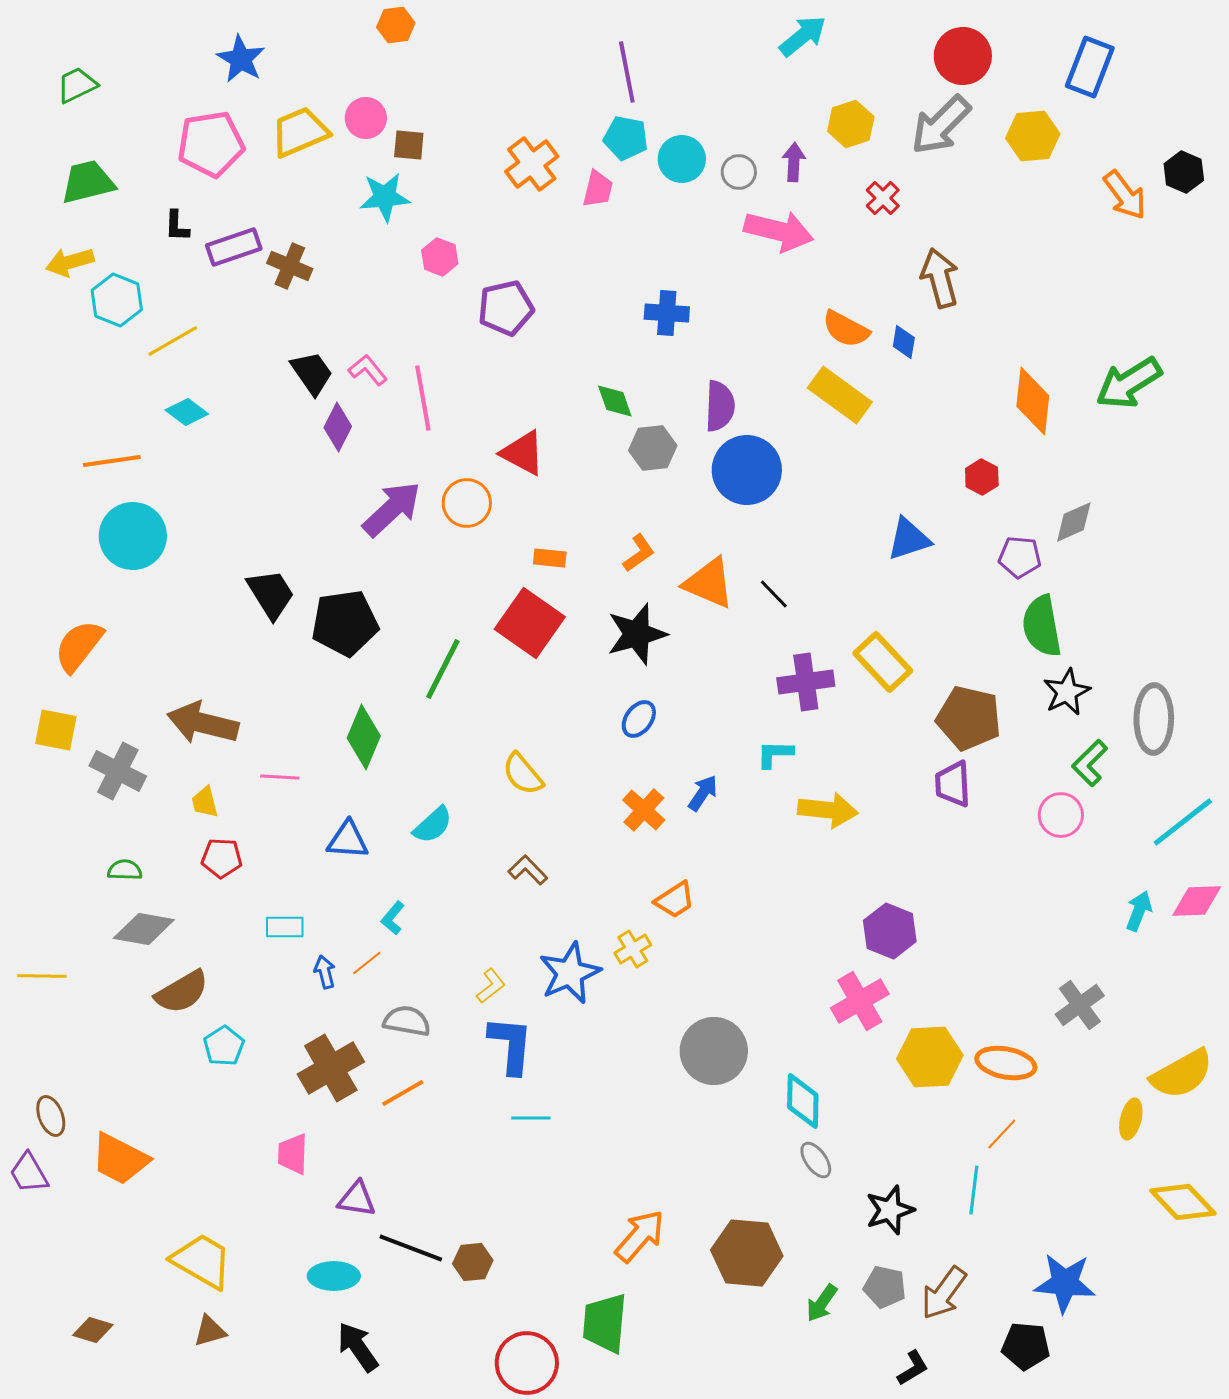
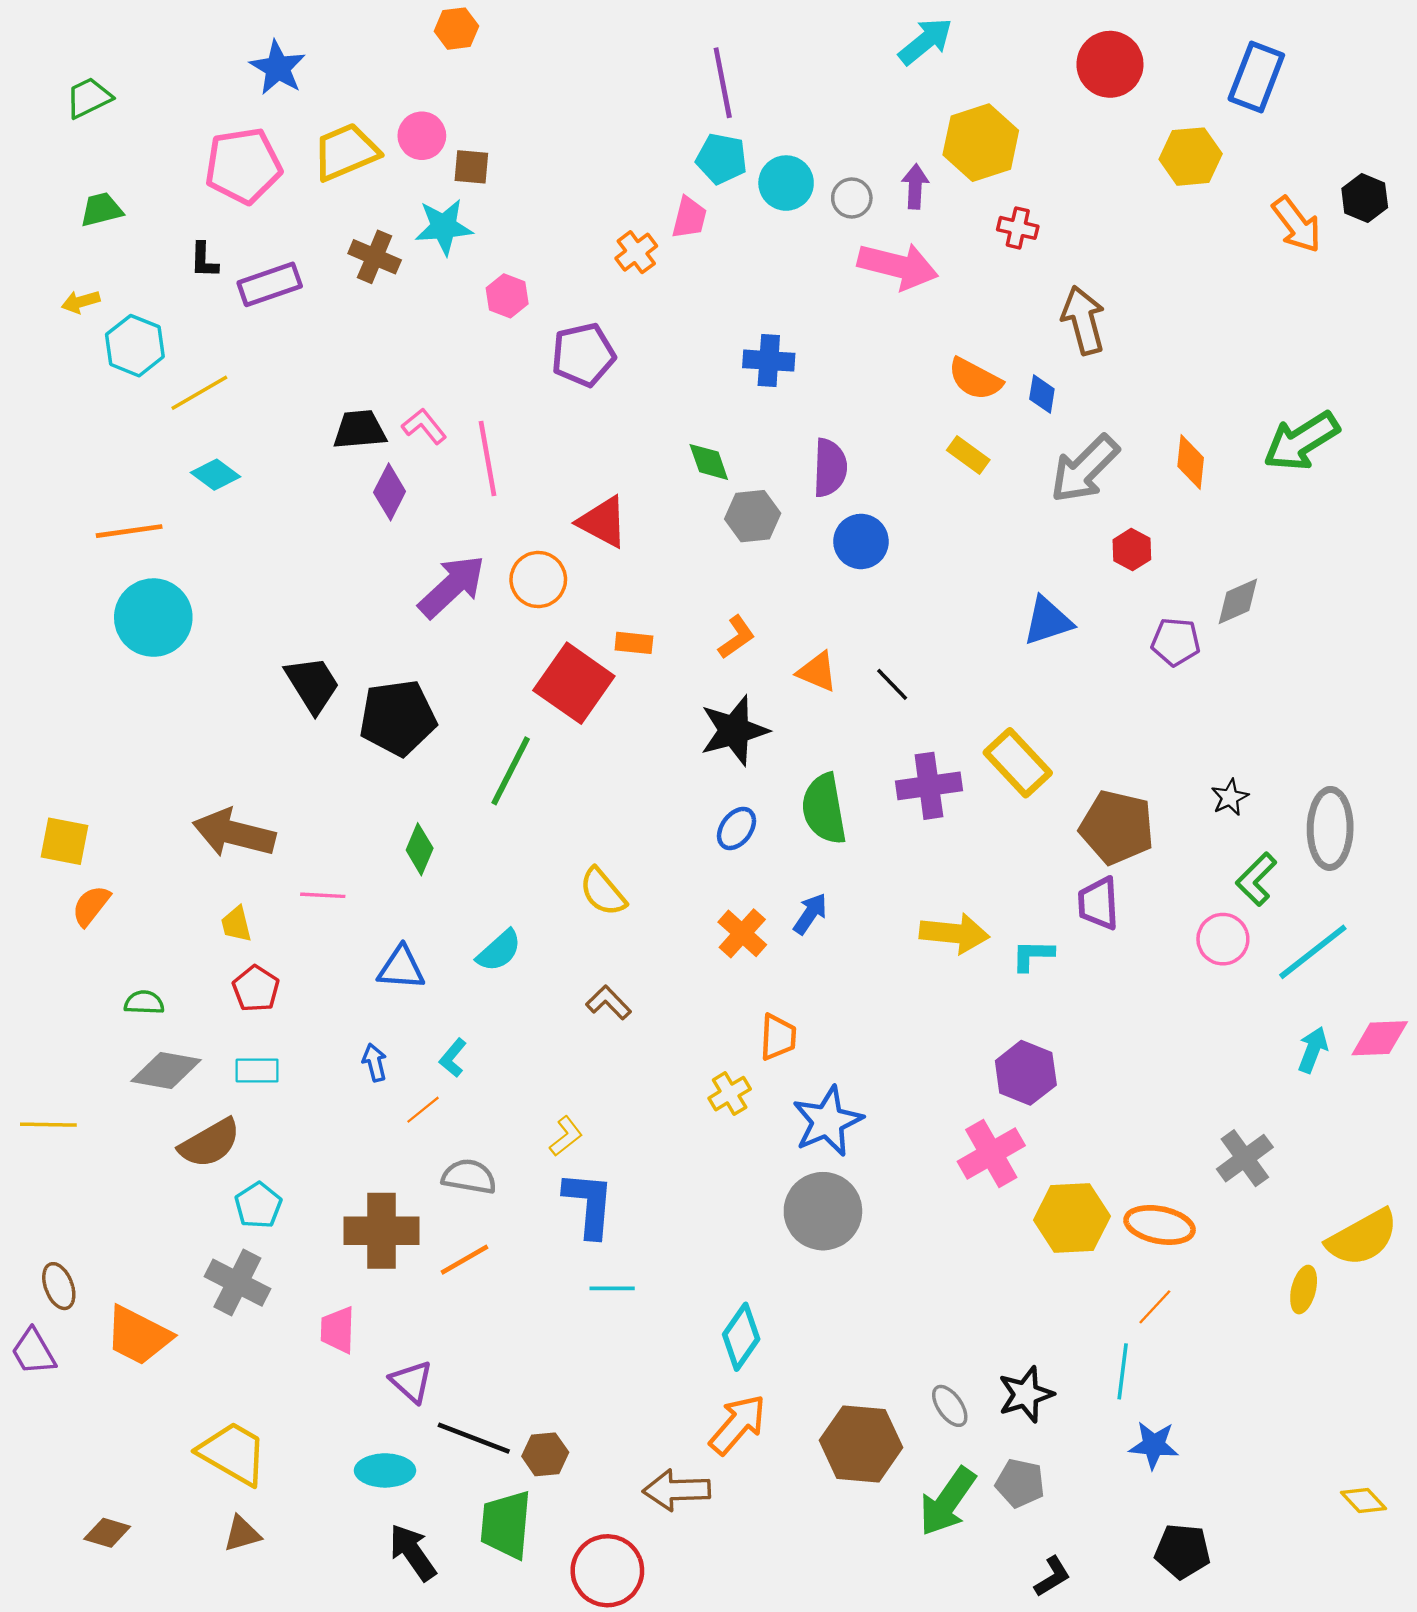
yellow hexagon: (851, 124) -> (981, 143), size x1.4
gray arrow: (941, 125) -> (1085, 469), moved
orange cross: (532, 164) -> (636, 252), moved, size x0.7
green trapezoid: (88, 182) -> (101, 210), size x0.7
red cross: (883, 198) -> (1018, 228), turned -32
yellow arrow: (70, 262) -> (81, 302), size x0.7
brown cross: (290, 266) -> (375, 257), moved
black trapezoid: (312, 373) -> (360, 430), turned -60
yellow rectangle: (840, 395) -> (968, 455), size x0.6
orange diamond: (1033, 401) -> (1191, 462), size x0.7
blue circle: (747, 470) -> (861, 541), size x0.7
orange triangle: (709, 583) -> (817, 672), size x0.7
red square: (530, 623) -> (574, 683), moved
green semicircle: (1042, 626) -> (824, 809), moved
orange semicircle: (79, 646) -> (91, 906), moved, size x0.7
black star: (1067, 692) -> (1230, 797), size x0.7
green diamond: (364, 737) -> (420, 849), size x0.7
cyan L-shape: (775, 754) -> (1033, 955), moved
gray cross: (118, 771) -> (237, 1283), moved
cyan line: (1183, 822) -> (1313, 952), moved
red pentagon: (222, 858) -> (256, 989), turned 30
orange trapezoid: (675, 900) -> (778, 1037), turned -54
cyan rectangle: (285, 927) -> (257, 1071), moved
blue arrow: (325, 972) -> (375, 1062), moved
blue star: (570, 973) -> (828, 1121), moved
brown cross: (331, 1068) -> (382, 1231), turned 30
cyan diamond: (803, 1101) -> (741, 1337), moved, turned 34
gray ellipse: (816, 1160) -> (950, 1406), moved
purple triangle: (357, 1199) -> (411, 1382), turned 33
yellow diamond: (1183, 1202) -> (1364, 1500), moved, size x0.6
blue star: (1065, 1283) -> (1154, 1445), moved, size x0.7
brown arrow: (944, 1293) -> (677, 1490), moved, turned 52
green arrow: (822, 1303) -> (947, 1502), size x1.6
green trapezoid: (605, 1323) -> (506, 1525), moved

